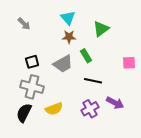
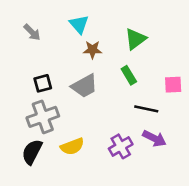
cyan triangle: (68, 18) -> (79, 24), moved
green rectangle: (86, 56) -> (129, 75), moved
black line: (93, 81) -> (146, 109), moved
gray cross: (32, 87) -> (43, 117), turned -35

